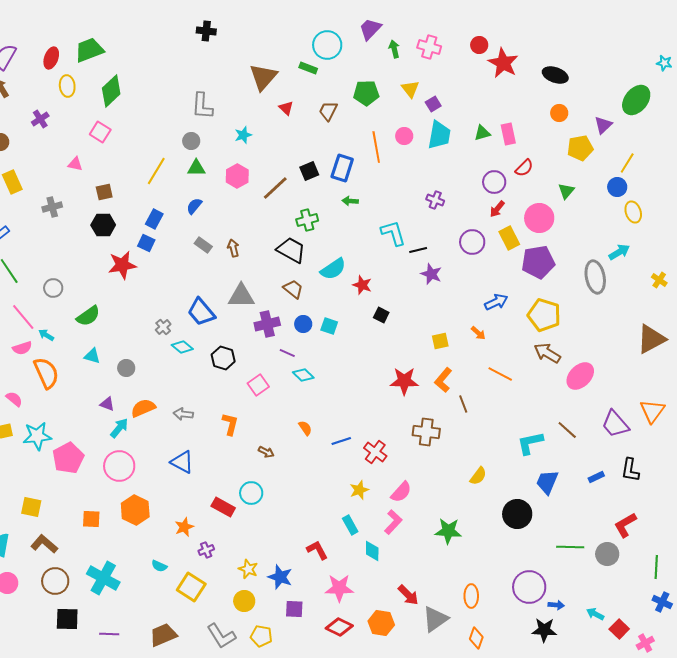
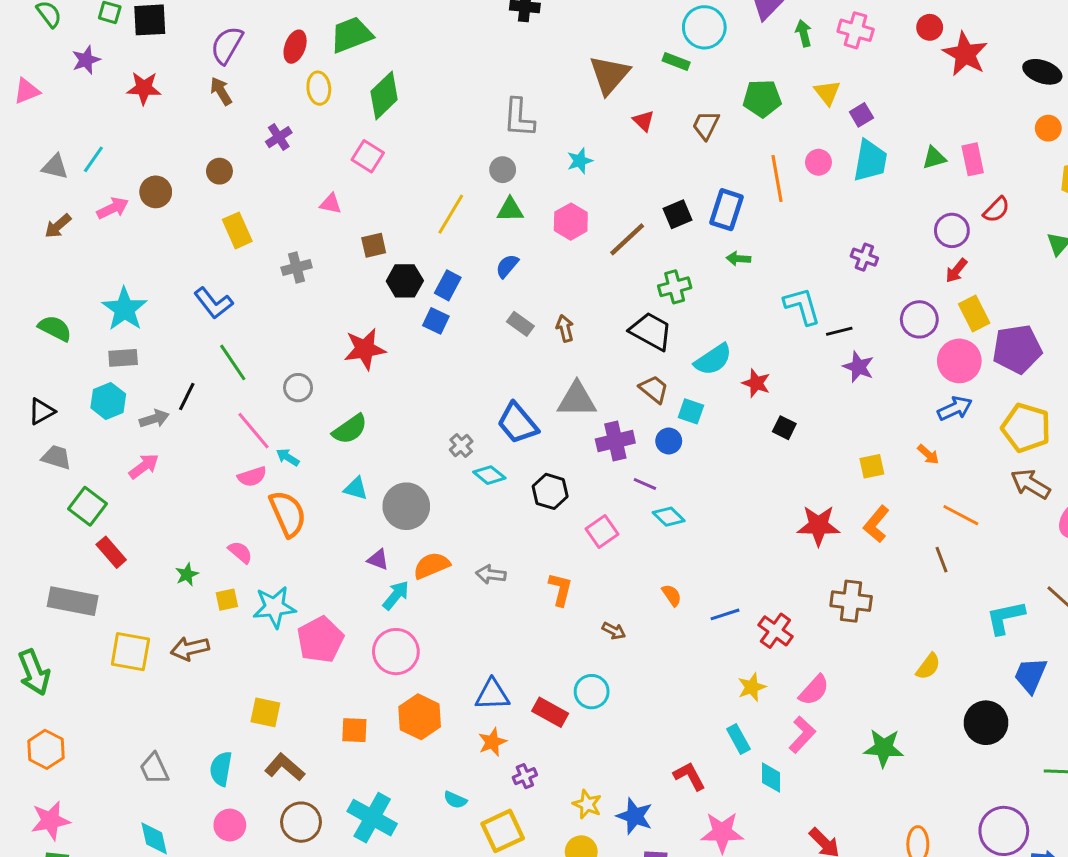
pink circle: (539, 218) -> (959, 361), moved
black hexagon: (103, 225) -> (405, 281), moved
red star: (122, 265) -> (365, 349), moved
cyan square: (329, 326) -> (691, 411), moved
gray circle: (126, 368) -> (406, 506), size x1.8
brown line: (463, 404) -> (942, 560), moved
blue triangle: (182, 462) -> (492, 695), moved, turned -30
yellow square: (191, 587) -> (503, 831), turned 32

